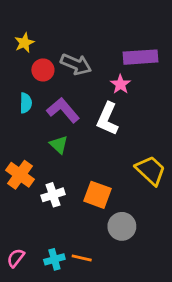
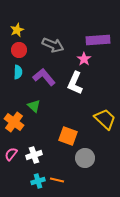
red circle: (43, 70) -> (19, 50), moved
green triangle: (59, 145) -> (34, 106), moved
white cross: (53, 195) -> (34, 155), moved
pink semicircle: (16, 258) -> (11, 154), moved

